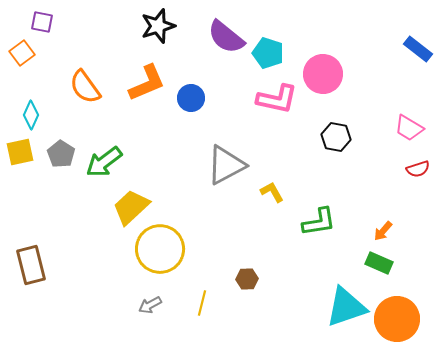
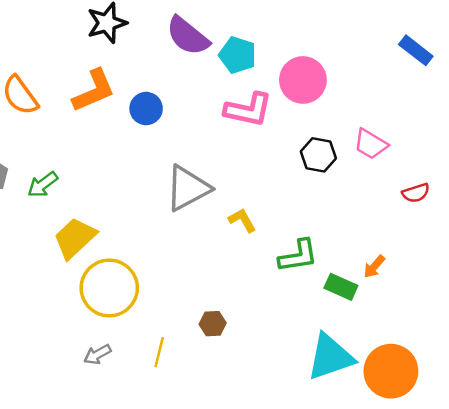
pink trapezoid: (409, 128) -> (371, 144), moved
green arrow: (104, 162) -> (43, 185), size x0.7
green rectangle: (379, 263) -> (341, 287), moved

